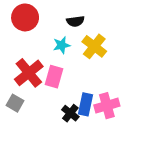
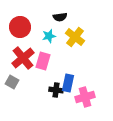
red circle: (25, 17) -> (20, 27), moved
pink cross: (107, 106) -> (85, 97), moved
black cross: (70, 113) -> (56, 90), turned -32

